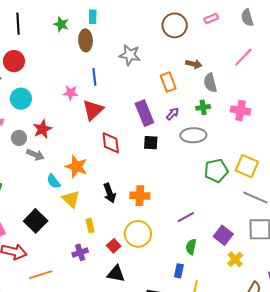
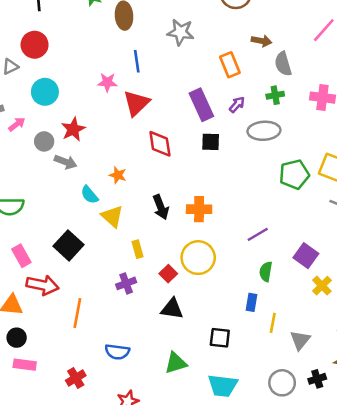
orange star: (76, 167) -> (118, 175), size x0.6
orange line: (41, 275) -> (77, 313), turned -60

